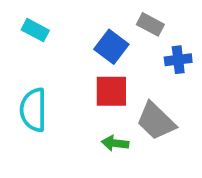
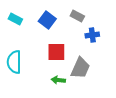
blue square: (111, 47) -> (47, 20), moved
gray trapezoid: (156, 121) -> (80, 68), turned -110

